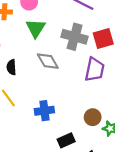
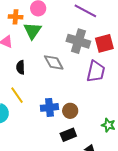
green triangle: (36, 28) -> (33, 31), moved
brown circle: (93, 117) -> (70, 111), moved

